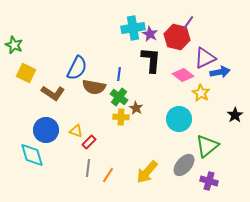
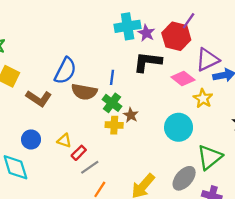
black L-shape: (151, 60) -> (147, 62), turned -88
blue circle: (46, 130) -> (31, 139), size x0.7
gray line: (88, 168) -> (90, 167), moved, turned 48

